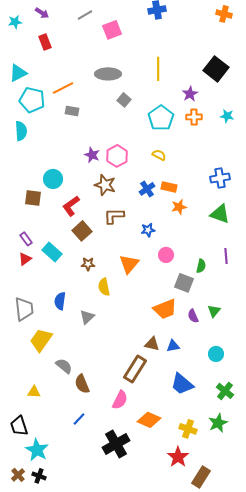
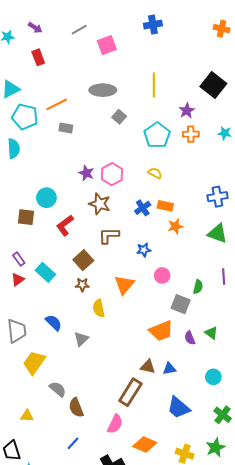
brown square: (82, 231) -> (83, 260), moved
blue semicircle: (60, 301) -> (54, 323), turned 126
green triangle: (214, 311) -> (211, 333), turned -32

